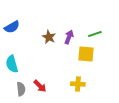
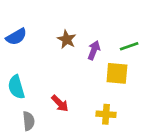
brown star: (49, 37) -> (67, 39), moved
red arrow: (40, 86) -> (60, 103), moved

